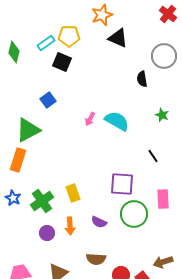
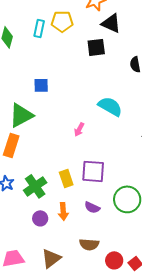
cyan rectangle: (46, 43) -> (39, 28), turned -42
black square: (62, 62) -> (96, 47), moved, turned -30
blue square: (48, 100) -> (41, 85), turned 35
pink arrow: (90, 119) -> (79, 129), moved
purple square: (122, 184) -> (93, 171), moved

